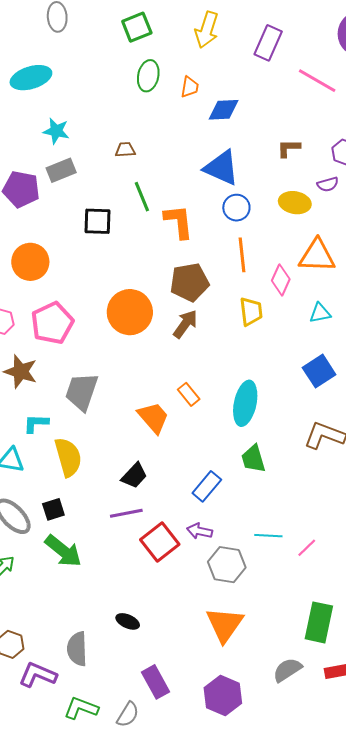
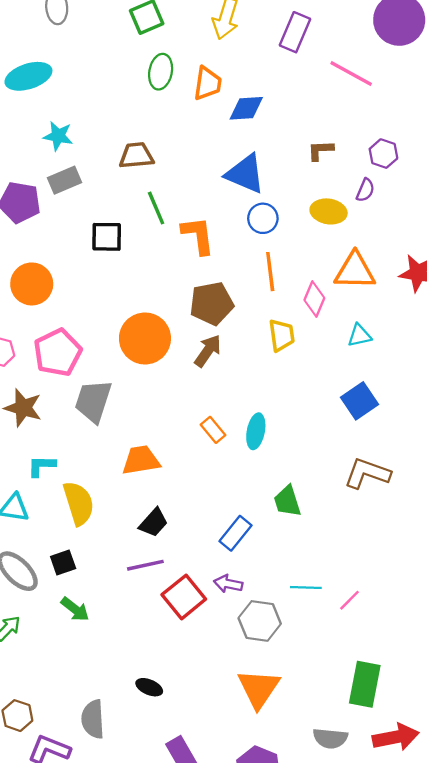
orange trapezoid: (190, 87) -> (208, 83), size x1.4
brown trapezoid: (125, 150) -> (136, 155), size x1.5
purple semicircle: (328, 184) -> (365, 190), turned -50
gray trapezoid: (82, 392) -> (93, 401), moved
cyan ellipse: (245, 403) -> (256, 431), moved, size x0.7
orange trapezoid: (153, 417) -> (141, 460), moved, turned -57
green arrow: (63, 551) -> (75, 609), size x0.7
gray semicircle: (287, 670) -> (330, 738), turned -140

